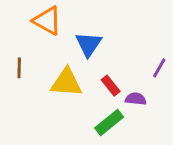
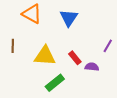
blue triangle: (88, 44) -> (69, 18), moved
green rectangle: (109, 122) -> (55, 83), moved

